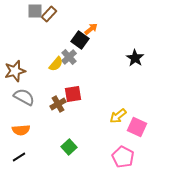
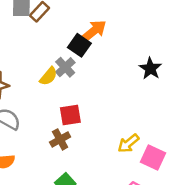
orange arrow: (91, 29) -> (94, 31), size x1.5
brown cross: (58, 104) -> (60, 139), moved

